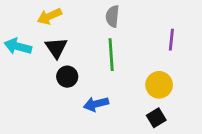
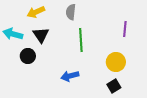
gray semicircle: (112, 16) -> (71, 12), moved
black circle: (67, 77) -> (28, 56), moved

